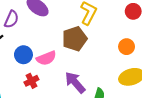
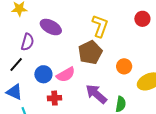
orange circle: (127, 47) -> (124, 66), moved
red cross: (31, 81) -> (54, 98), turned 32

